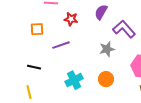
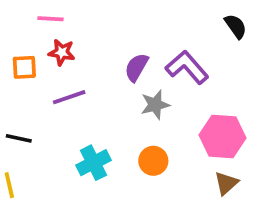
purple semicircle: (101, 12) -> (136, 67), moved
red star: (71, 19) -> (62, 52), moved

